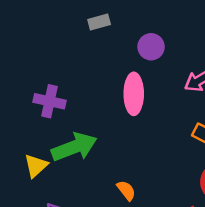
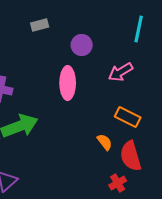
orange semicircle: (126, 190) -> (105, 142), moved

